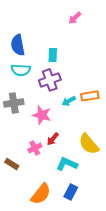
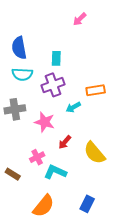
orange rectangle: (90, 96) -> (96, 90), moved
red arrow: (53, 139) -> (65, 142), moved
cyan L-shape: (67, 164) -> (55, 172), moved
blue rectangle: (71, 192) -> (87, 204), moved

